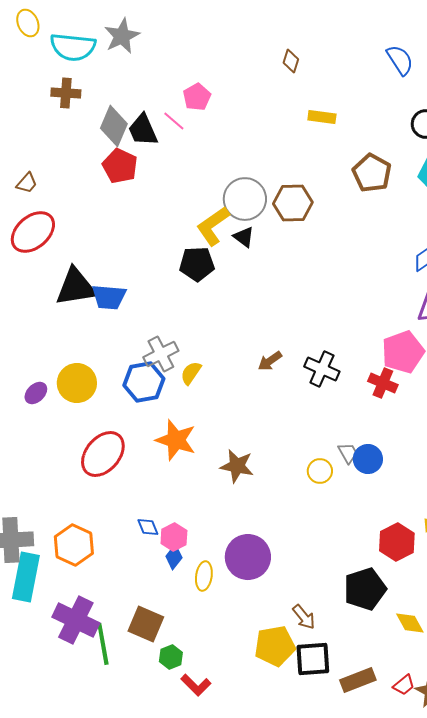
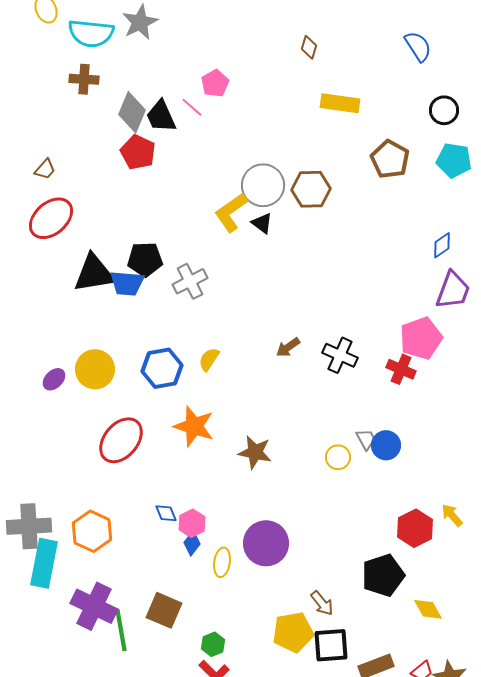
yellow rectangle: (322, 117) -> (340, 103), size x1.4
black pentagon: (197, 264) -> (145, 259), moved
gray cross: (161, 354) -> (190, 281), moved
green hexagon: (171, 657) -> (213, 644), moved

